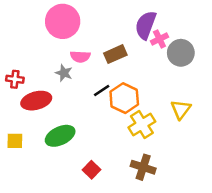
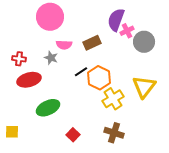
red cross: (15, 79) -> (19, 59), moved
yellow triangle: (181, 109) -> (144, 87), size x1.4
yellow square: (15, 141) -> (12, 132), moved

